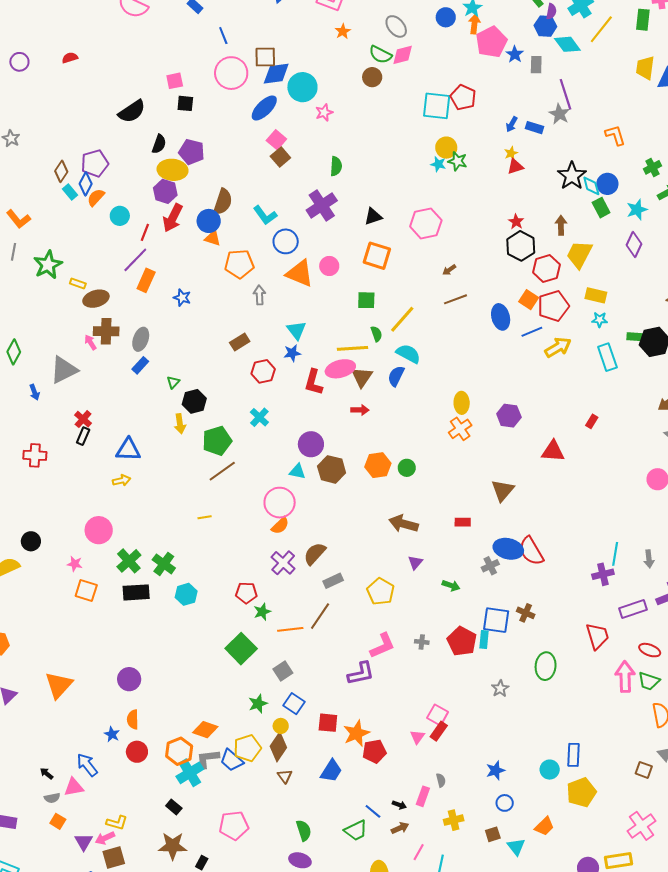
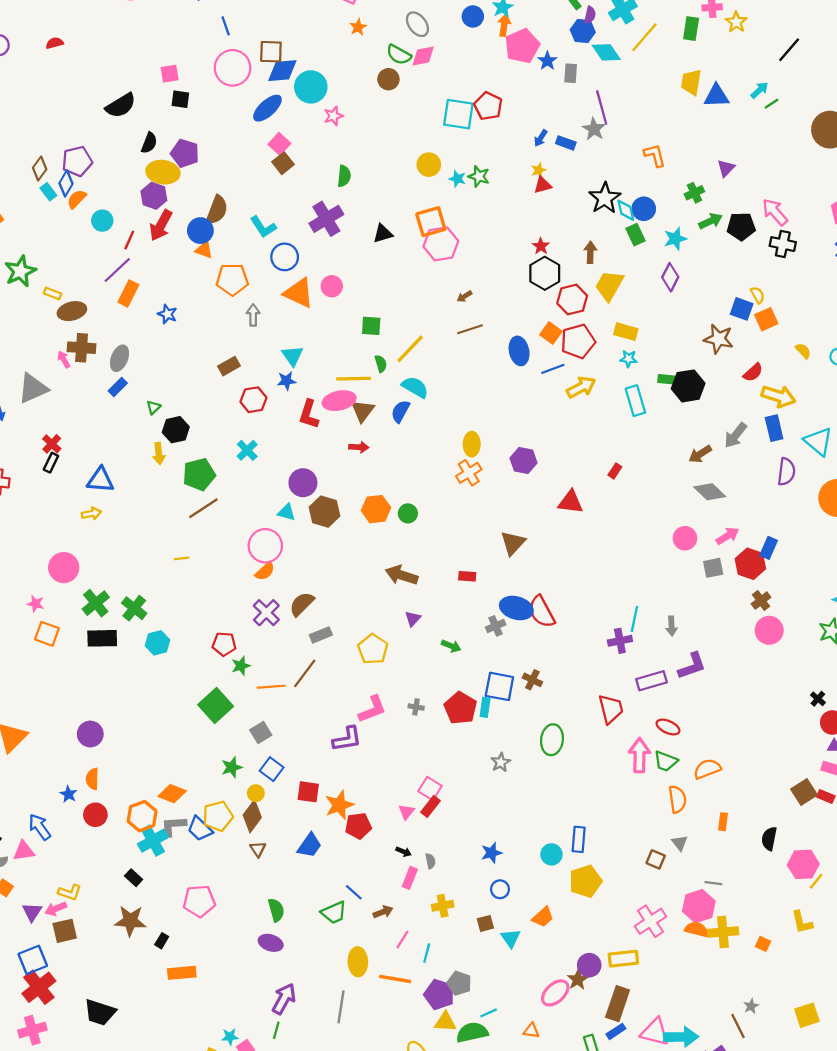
yellow circle: (446, 148) -> (429, 165), moved
orange square: (377, 256) -> (431, 222), moved, turned -36
black arrow: (399, 805) -> (404, 852), moved

